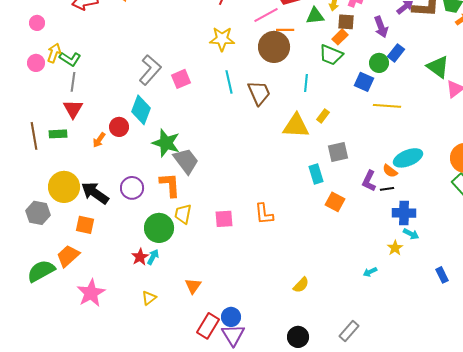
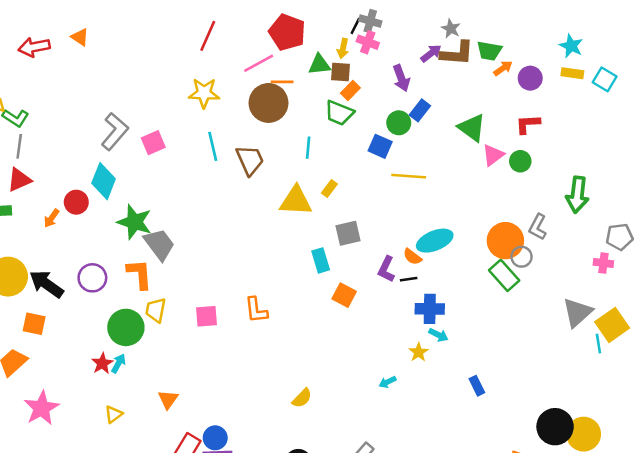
brown square: (346, 22) -> (340, 72), moved
red triangle: (73, 109) -> (19, 180), turned 35

